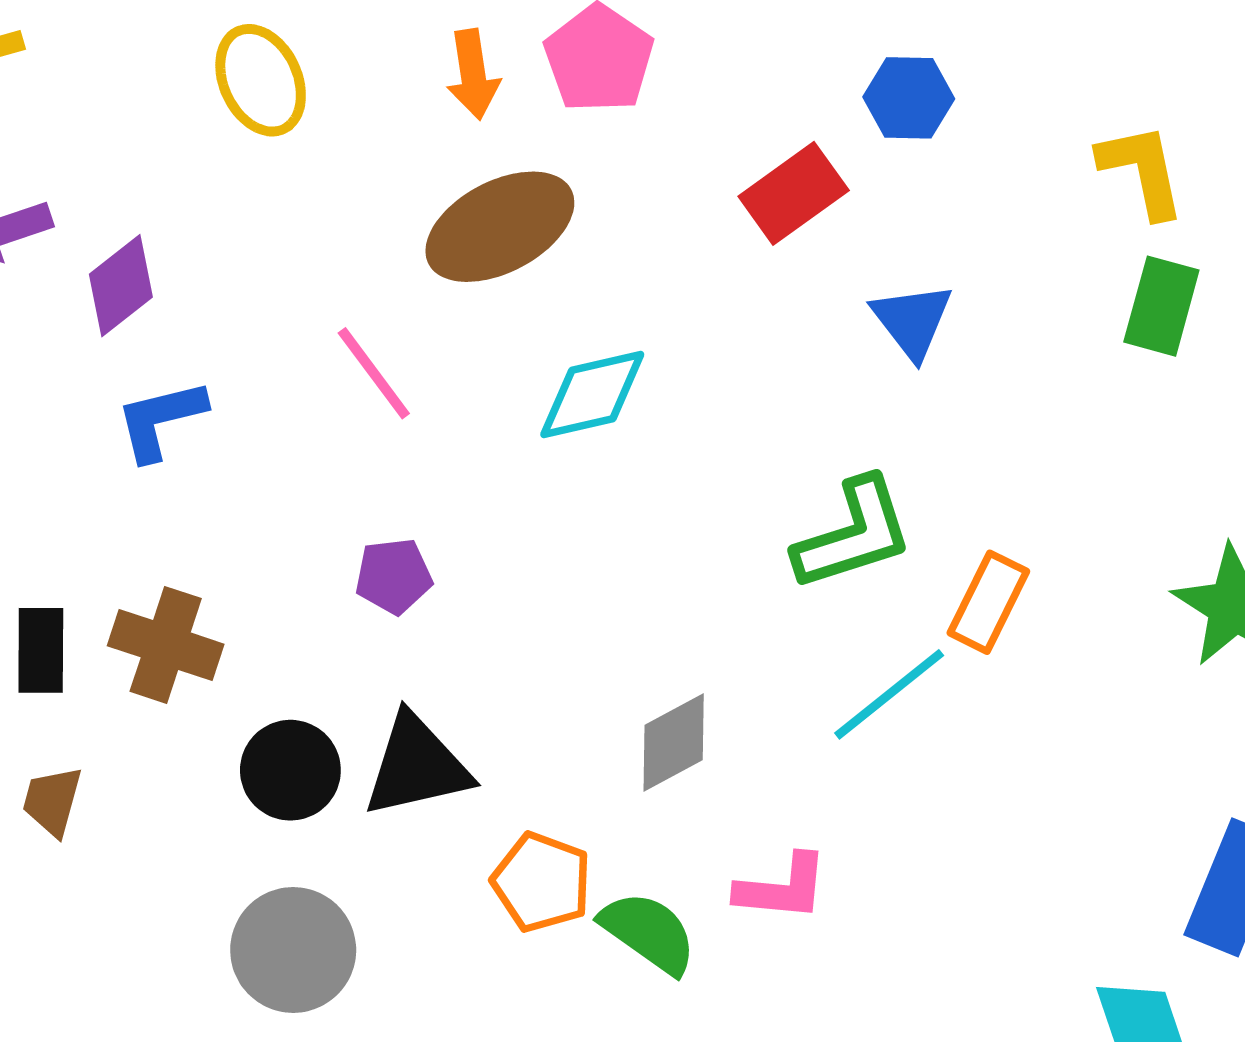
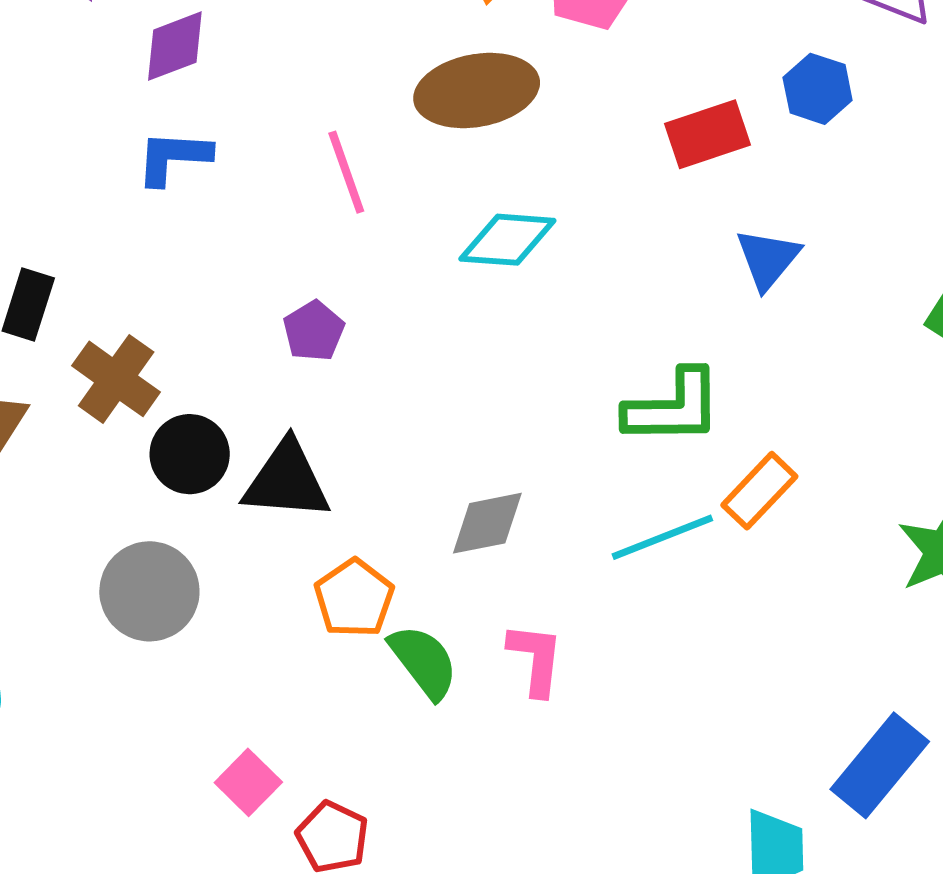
purple pentagon: (394, 576) -> (314, 331), turned 30
brown cross: (166, 645) -> (116, 379), moved
pink L-shape: (782, 888) -> (536, 659), turned -106

